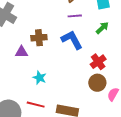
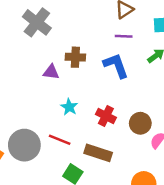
red cross: (98, 62) -> (106, 116), moved, turned -35

